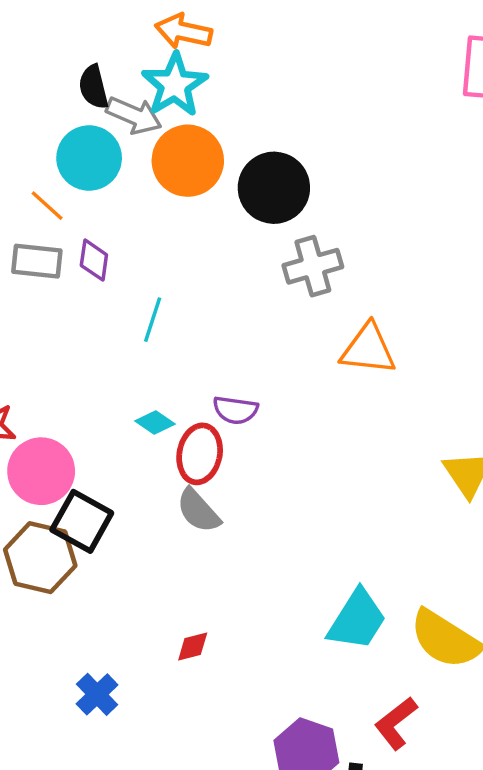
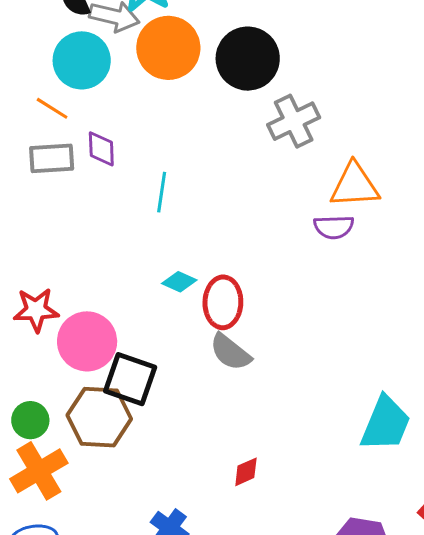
purple semicircle: (235, 410) -> (334, 227), moved

